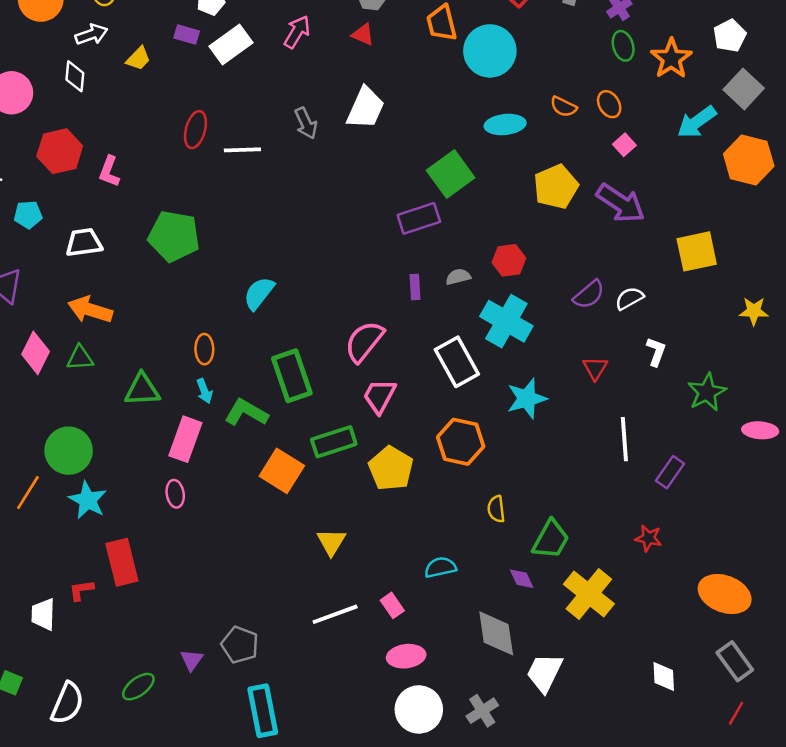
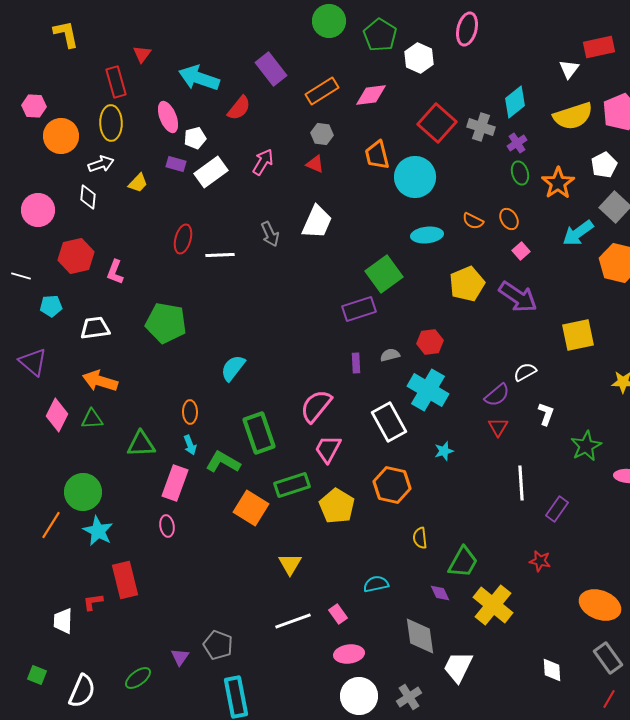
purple semicircle: (589, 295) -> (497, 395), moved
cyan star: (527, 399) -> (444, 451), size x0.6

